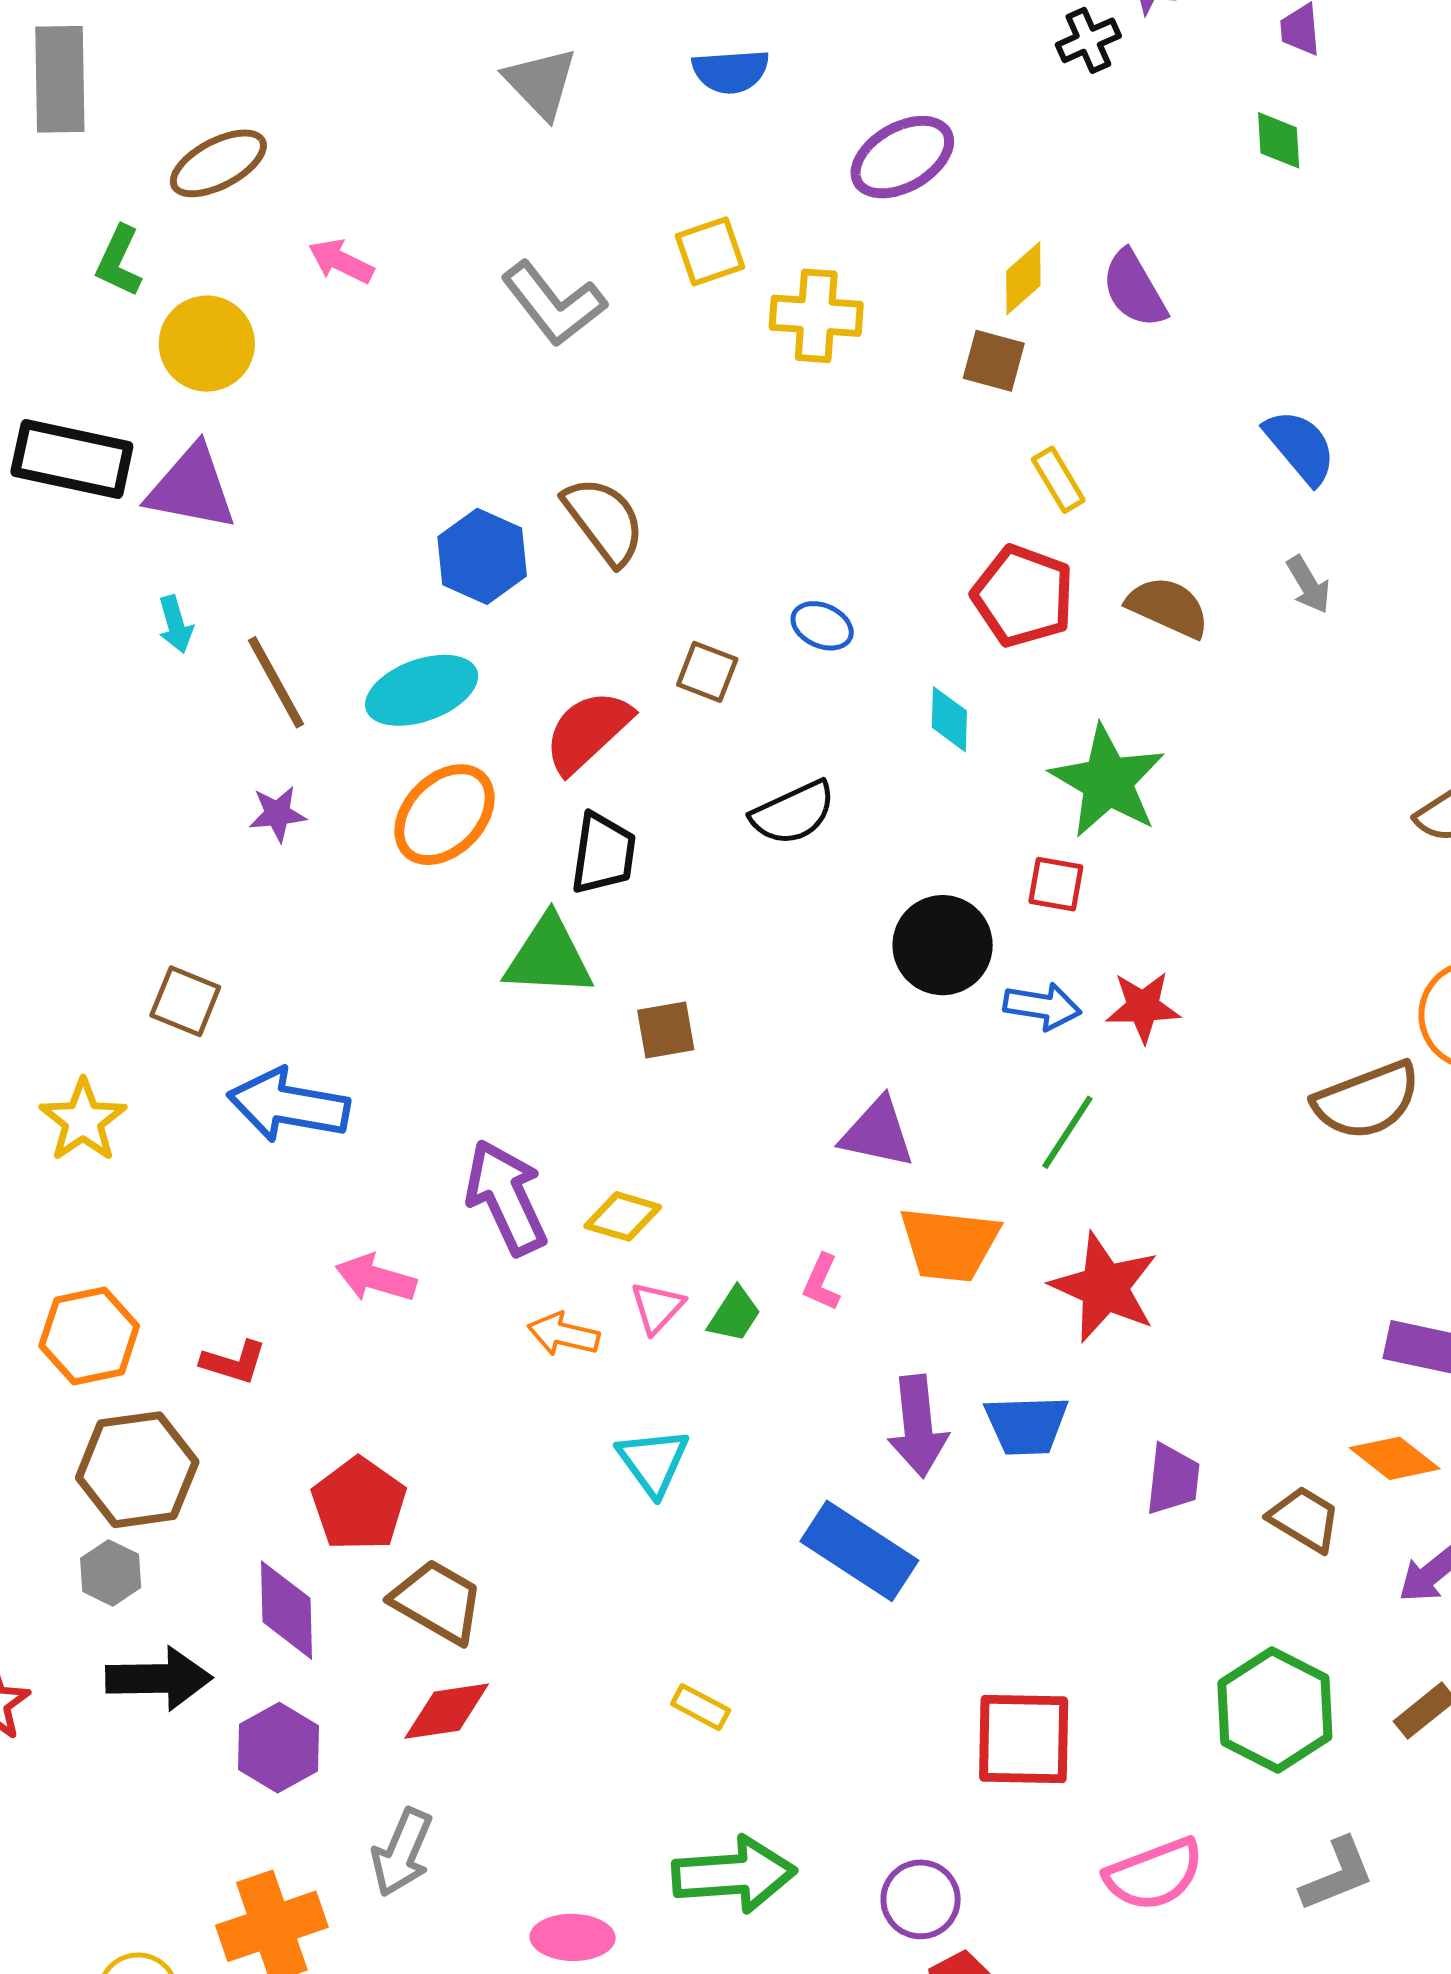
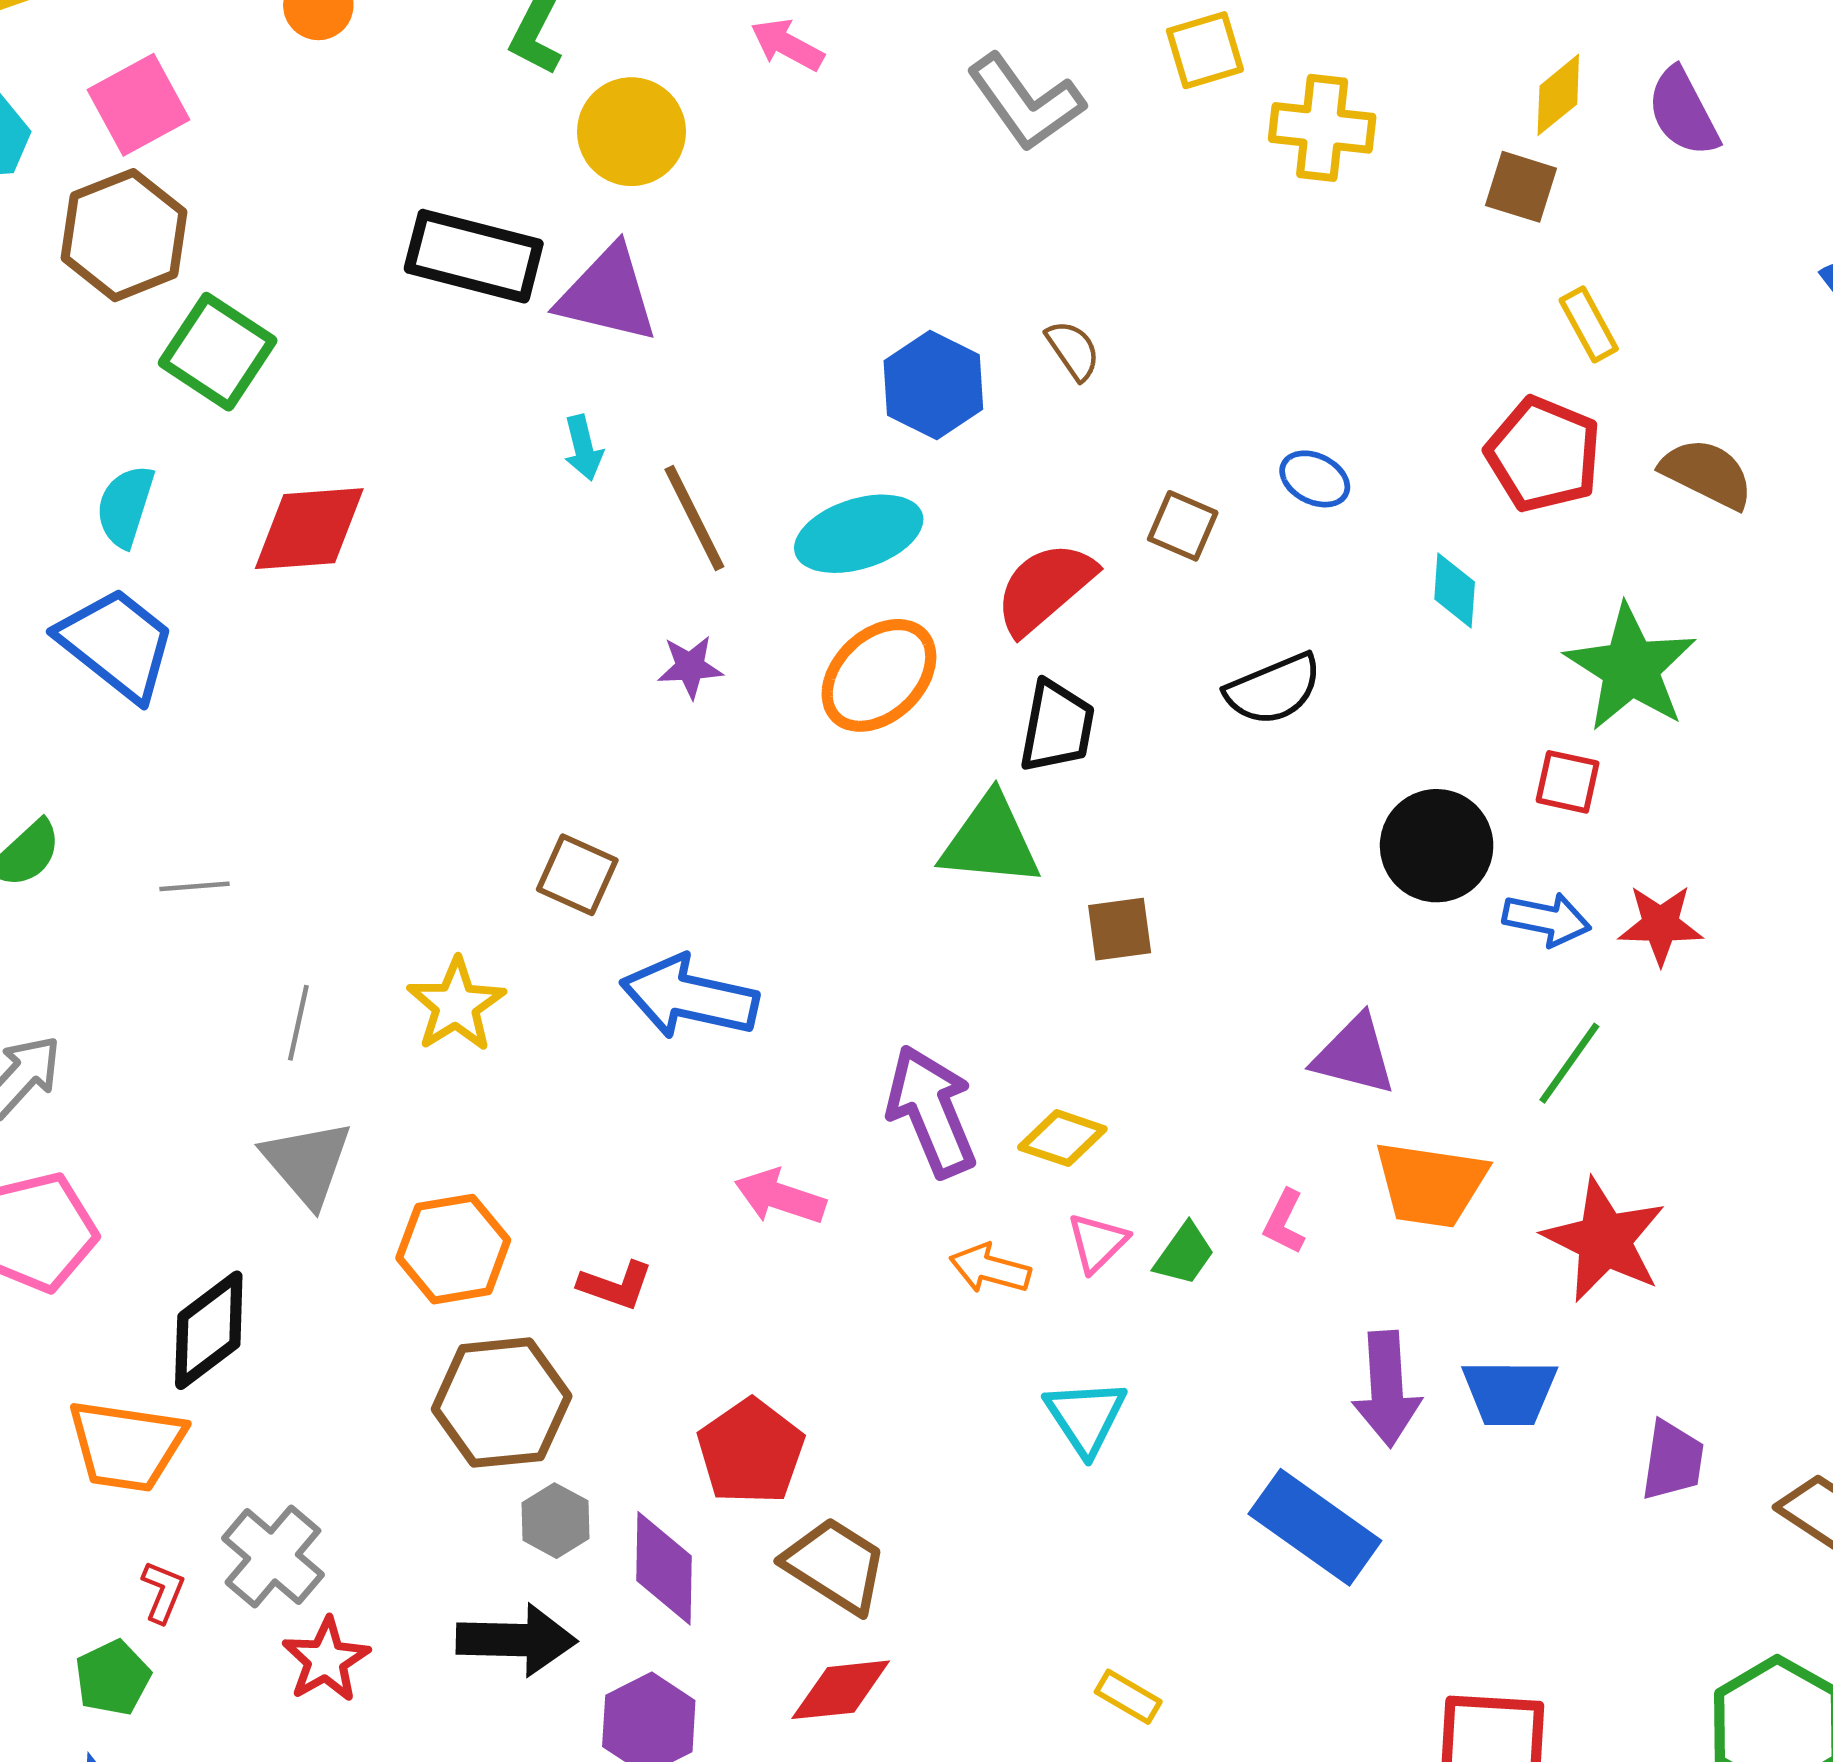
brown semicircle: (604, 521) -> (1073, 350), size x0.6
gray hexagon: (111, 1573) -> (555, 1521), moved

